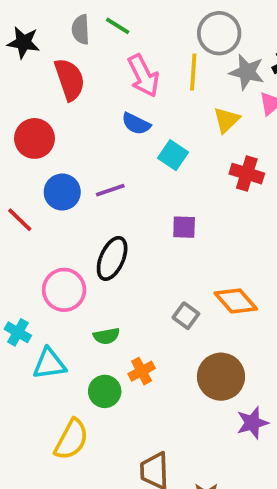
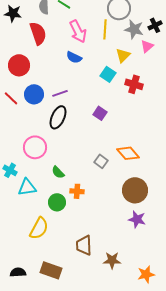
cyan square: (173, 155) -> (108, 74), moved
red line: (20, 220) -> (11, 98), moved
purple square: (184, 227) -> (100, 113), turned 32
black ellipse: (112, 258) -> (58, 117), moved
green semicircle: (107, 336) -> (58, 172), turned 56
orange cross: (142, 371) -> (77, 191), turned 32
brown circle: (221, 377) -> (135, 190), moved
purple star: (252, 423) -> (137, 219), turned 30

